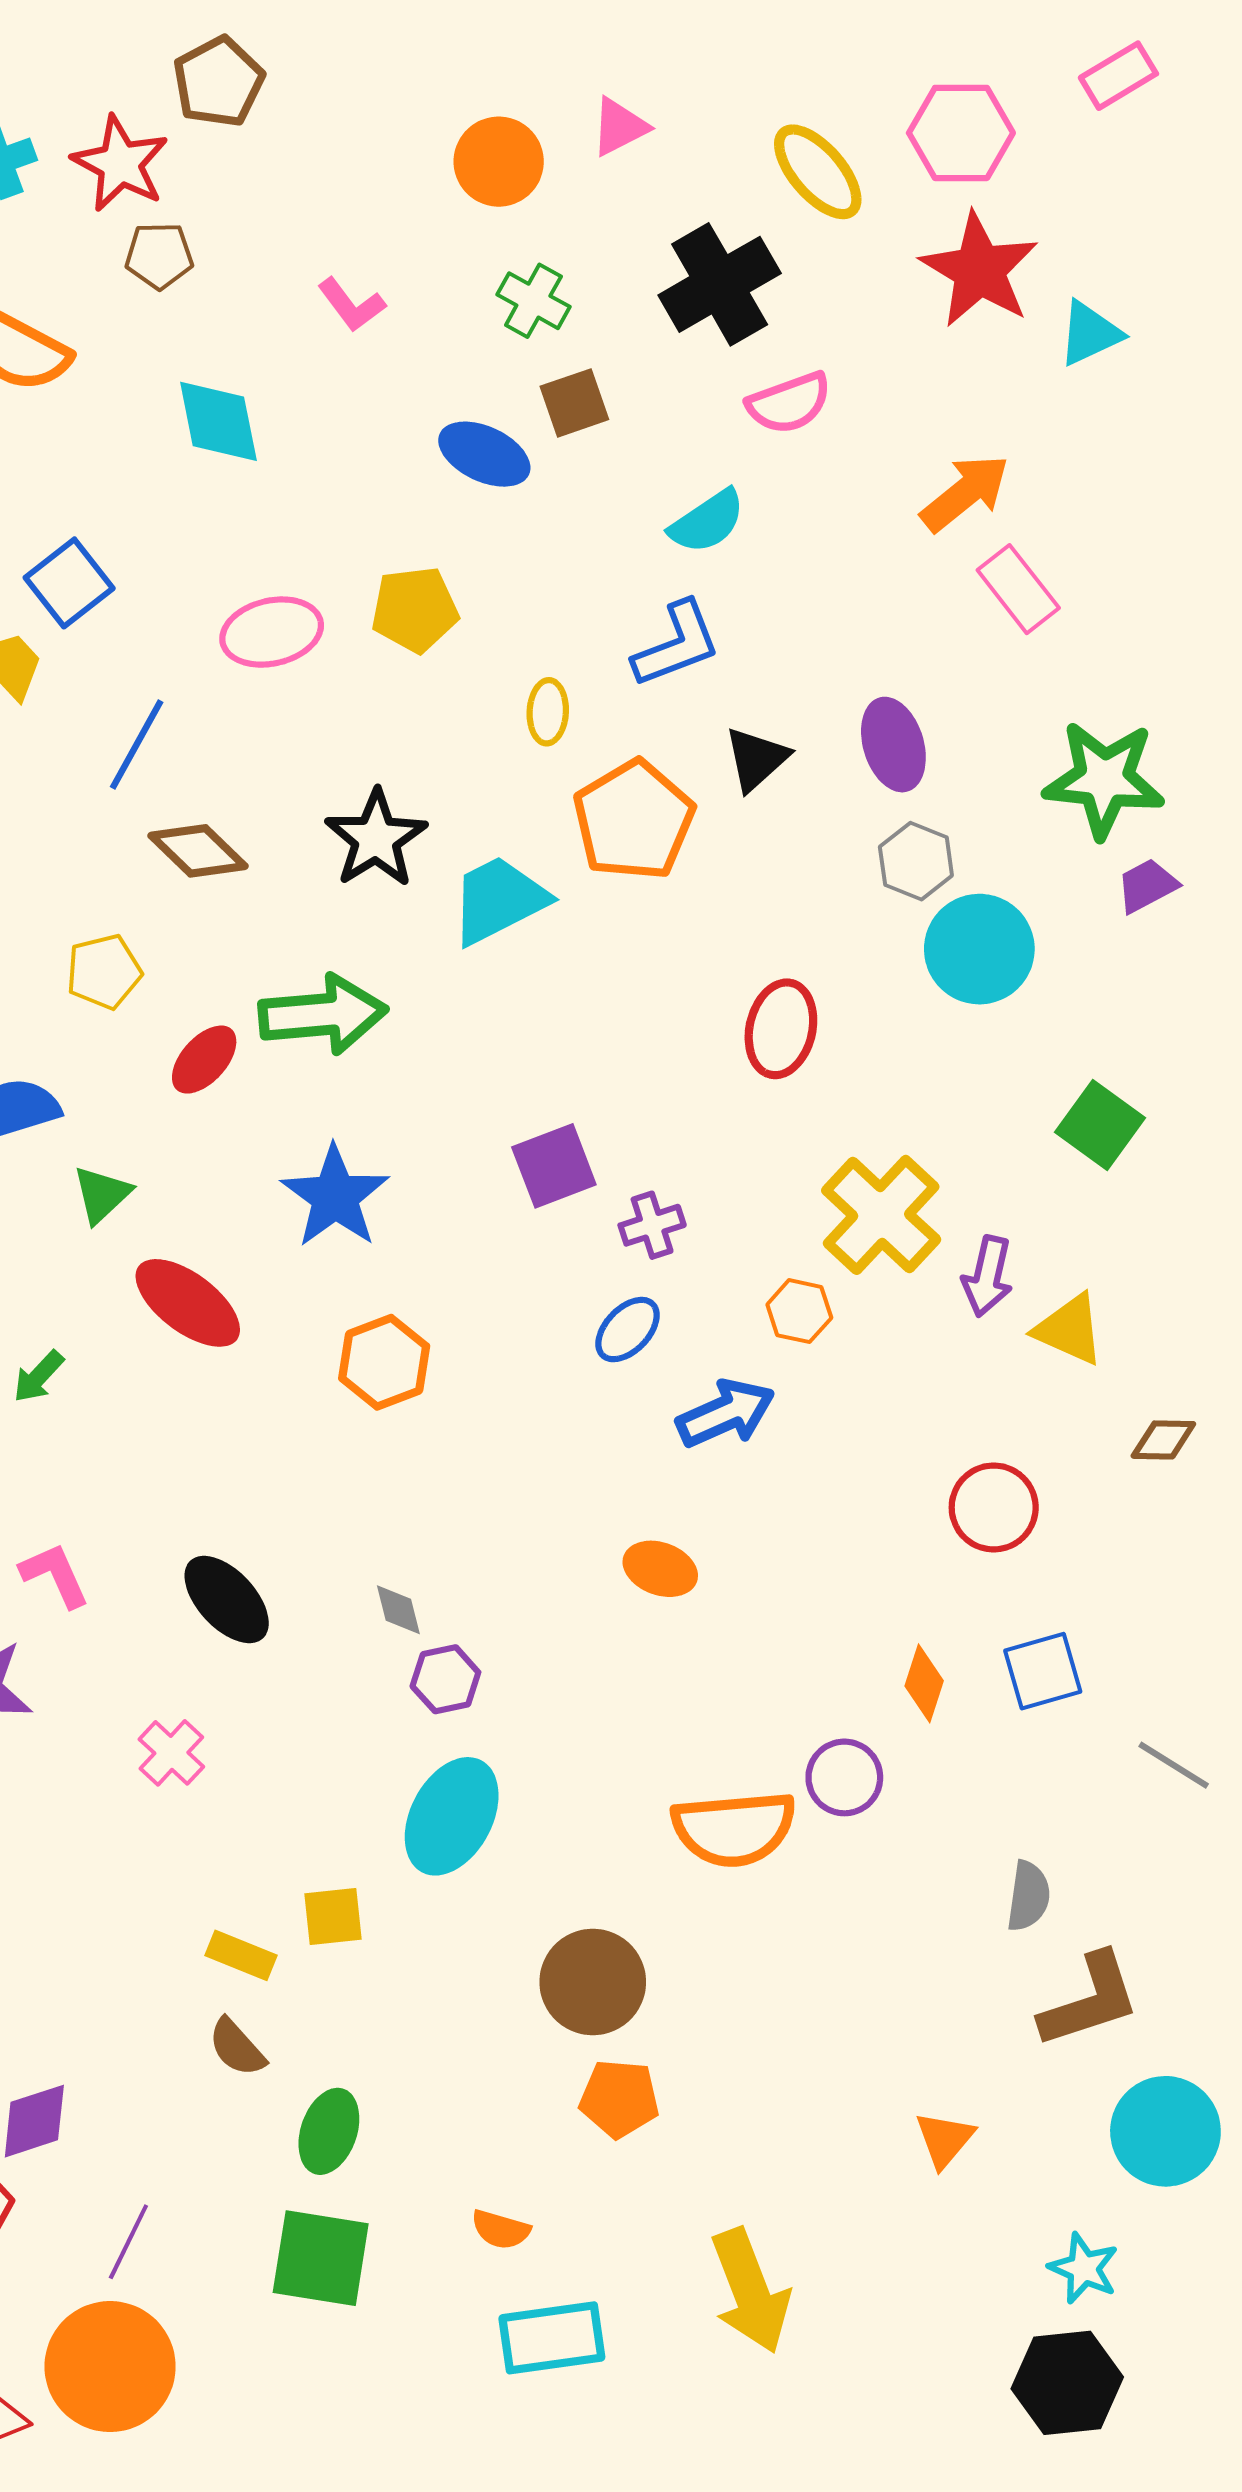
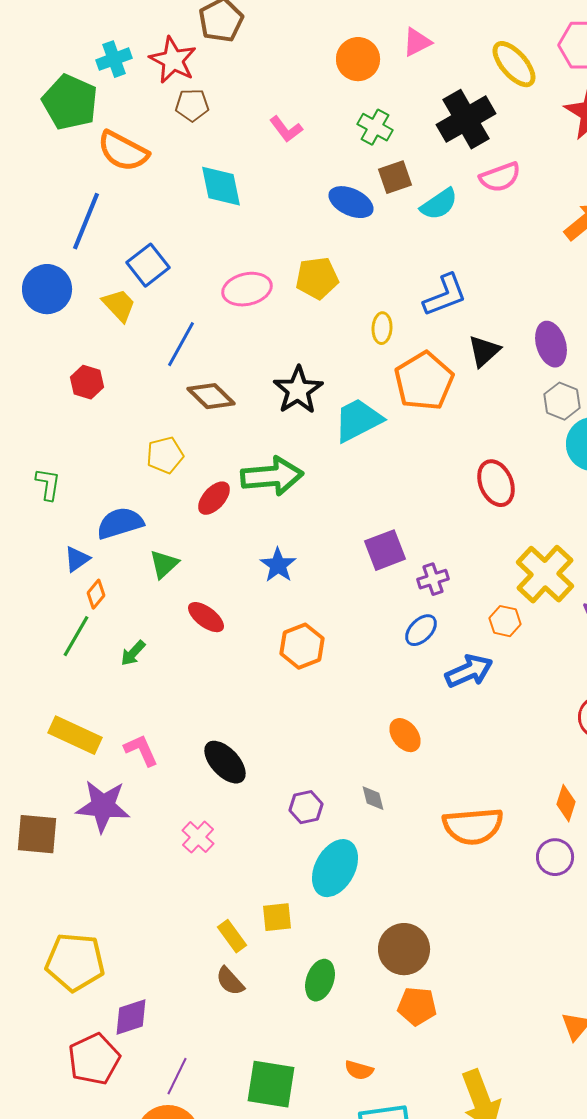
cyan semicircle: (707, 522) -> (439, 204), moved
red ellipse: (781, 1029) -> (496, 483), turned -36
blue star: (335, 1197) -> (278, 565), size x0.7
red ellipse: (188, 1303) -> (206, 617), size x0.7
orange ellipse: (660, 1569) -> (405, 735), moved, turned 32
gray diamond: (398, 1610) -> (373, 798), moved
purple hexagon: (445, 1679) -> (306, 807), moved
purple circle: (844, 1777) -> (555, 857), moved
orange semicircle: (734, 1829) -> (473, 826), moved
yellow rectangle: (241, 1955) -> (232, 936), turned 32
green ellipse: (329, 2131) -> (320, 980), moved

